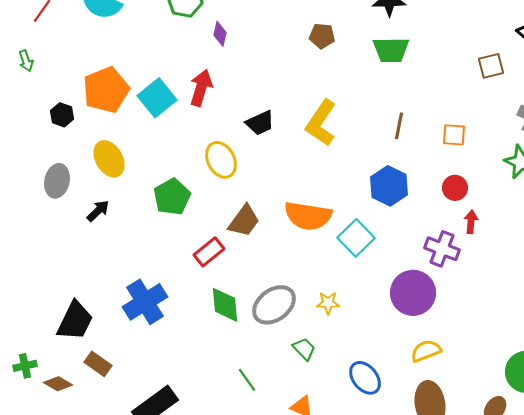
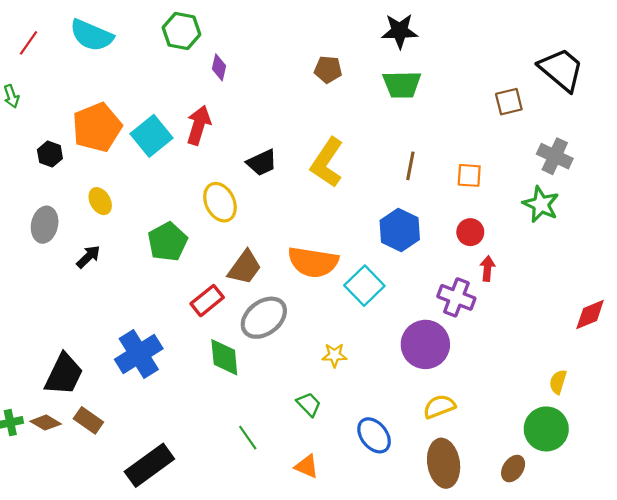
yellow ellipse: (109, 159) -> (100, 201), size x0.7
gray ellipse: (274, 305) -> (264, 318), moved
brown diamond: (58, 384) -> (46, 423), moved

